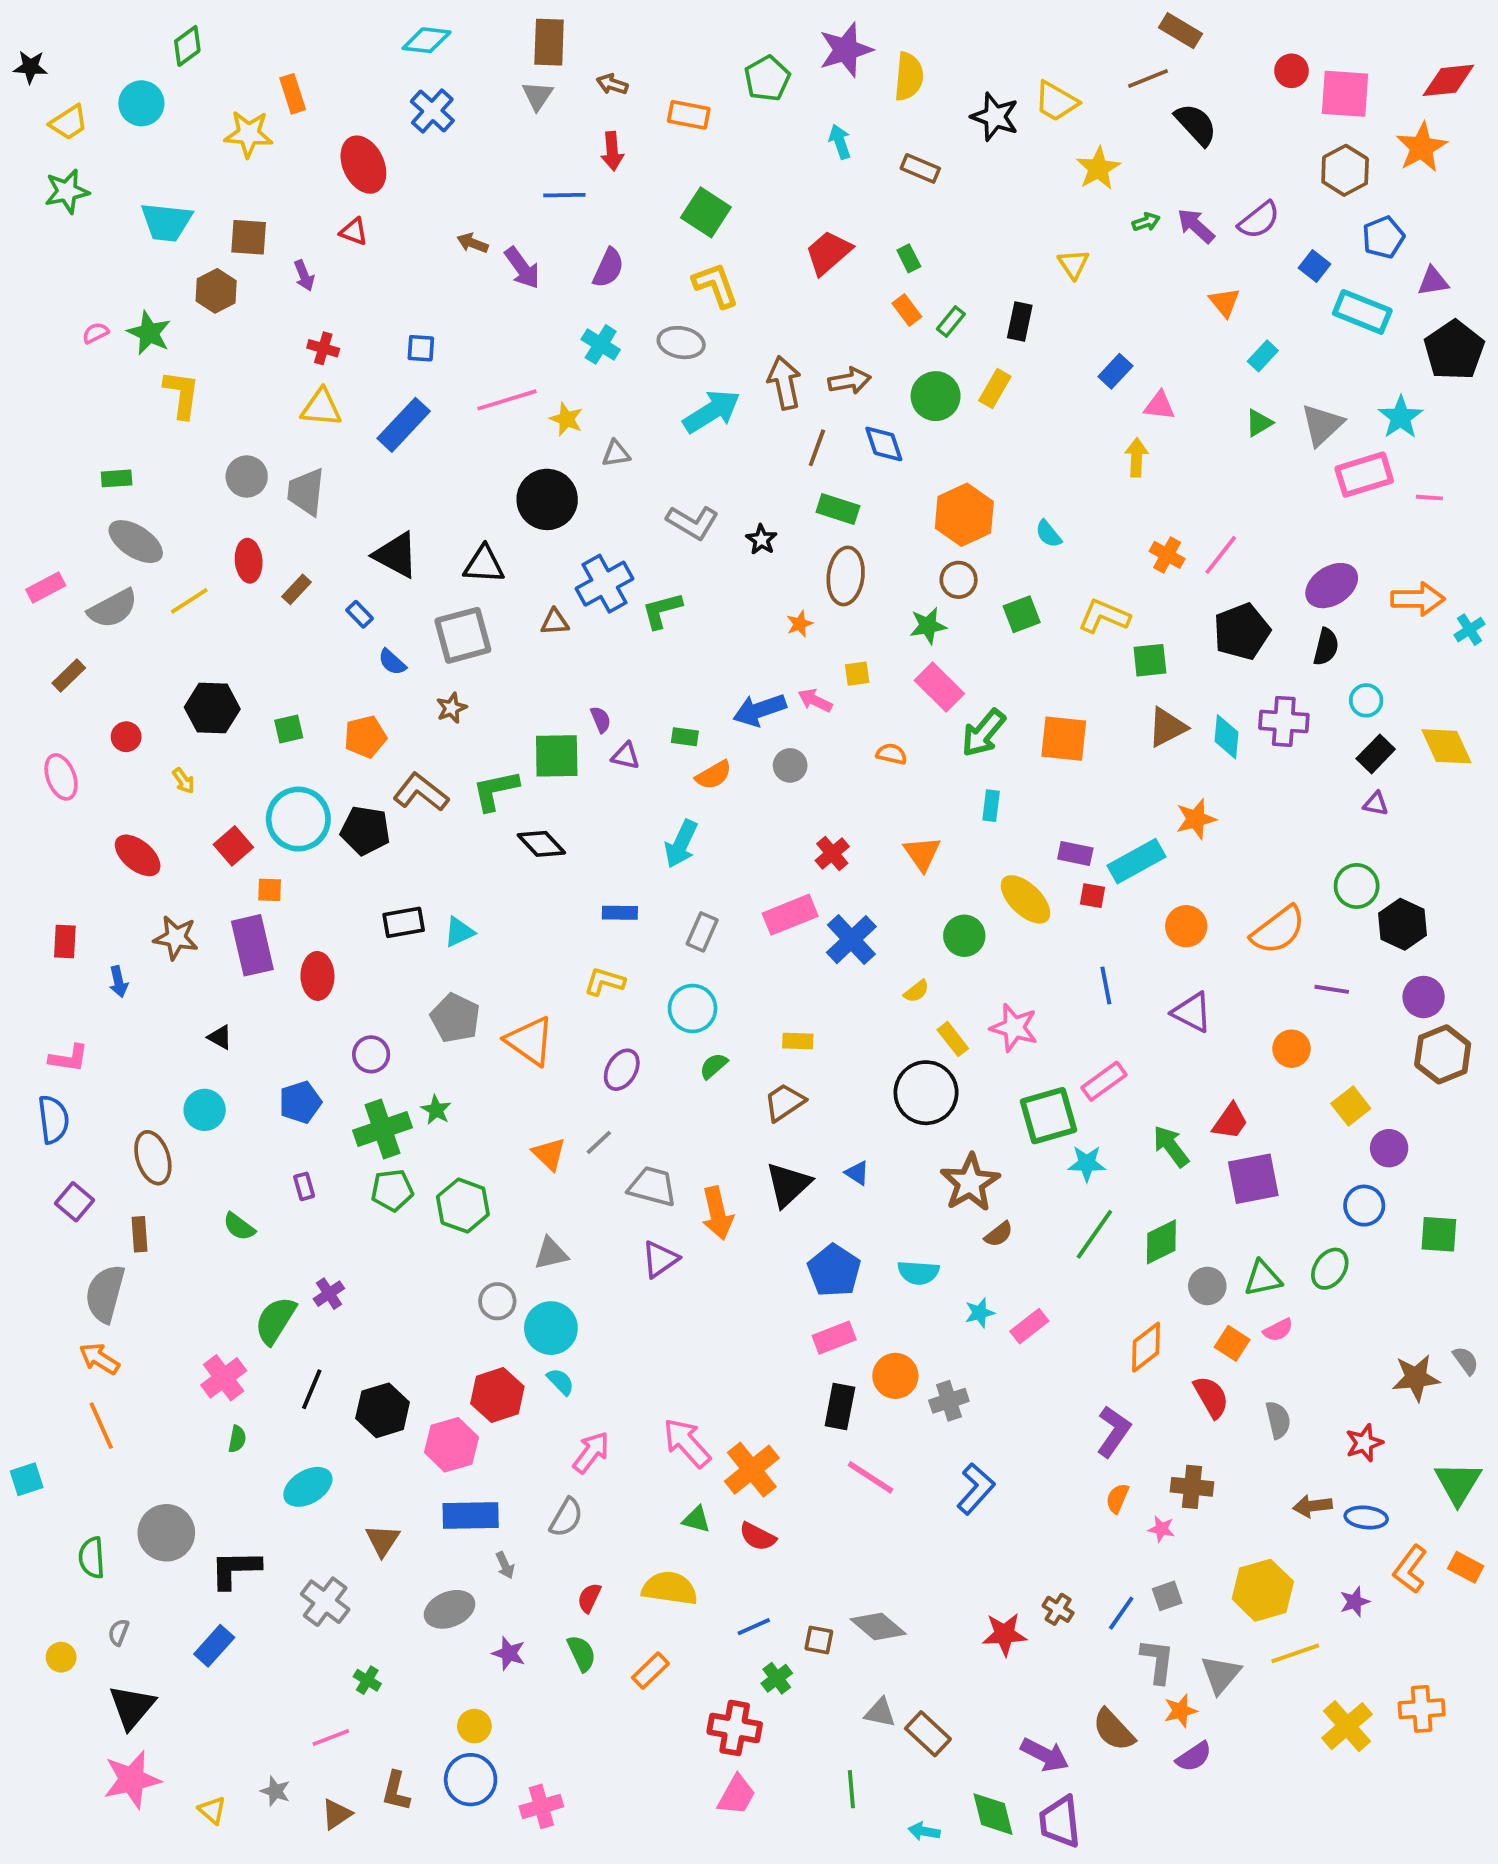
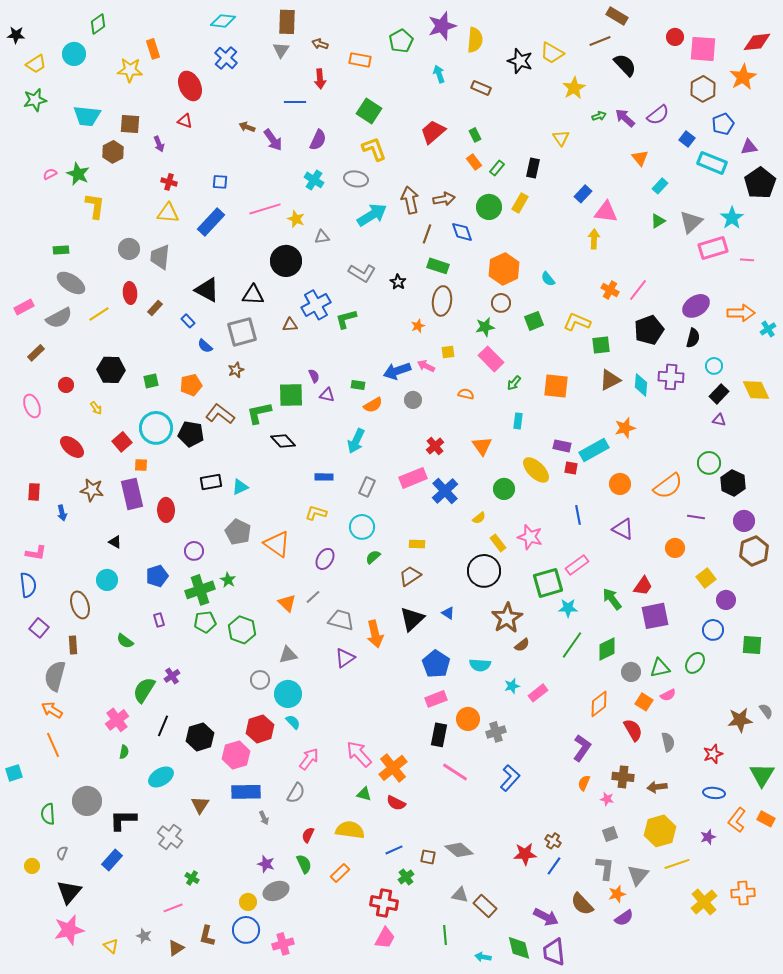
pink triangle: (1159, 406) -> (606, 212), size x1.4
green arrow: (983, 733) -> (514, 383), size x0.6
brown arrow: (1313, 1506) -> (657, 787), moved
gray ellipse: (450, 1609) -> (276, 891), moved
blue line: (1121, 1613) -> (554, 866), moved

